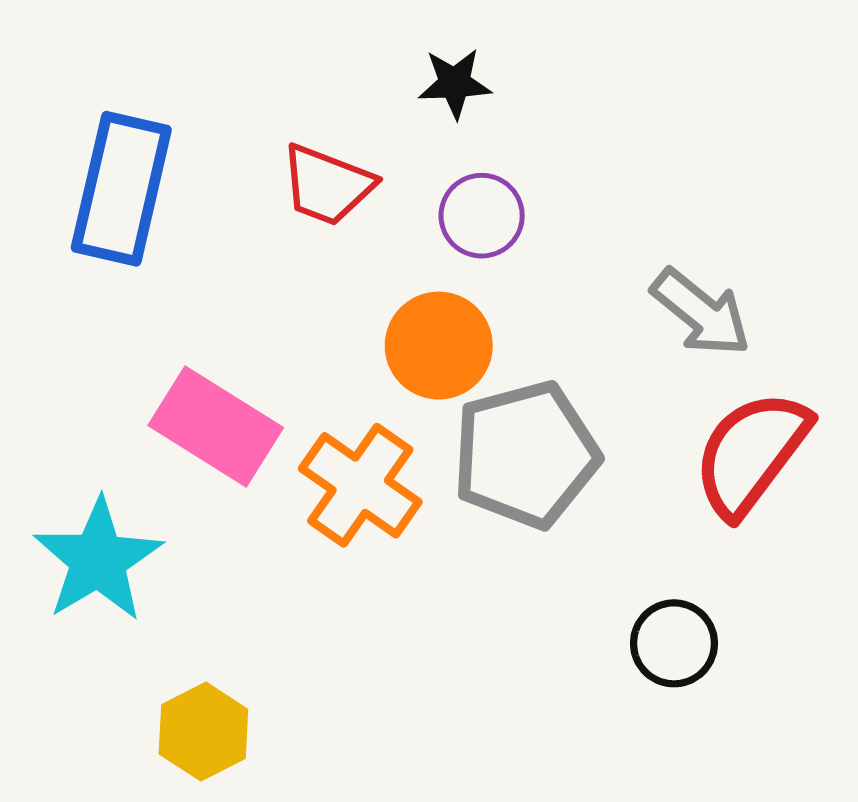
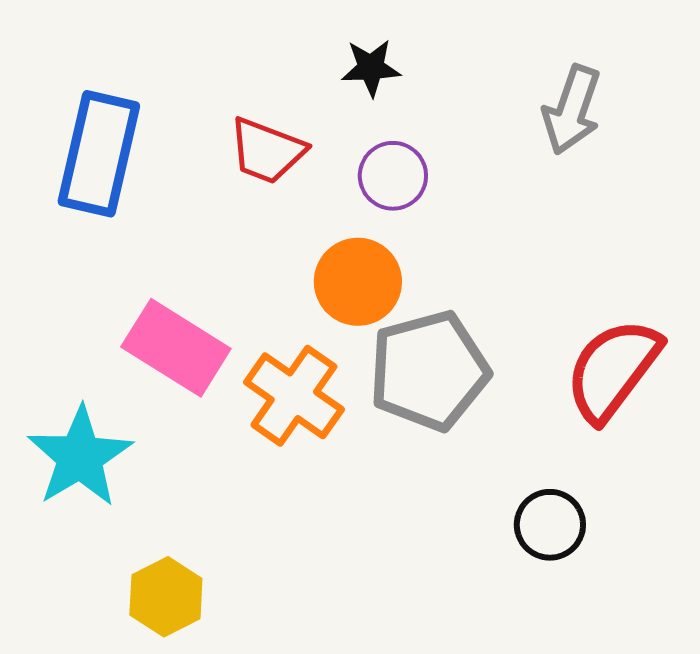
gray arrow: (701, 312) -> (572, 110), moved, turned 70

